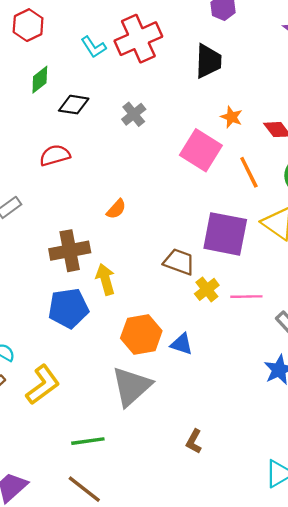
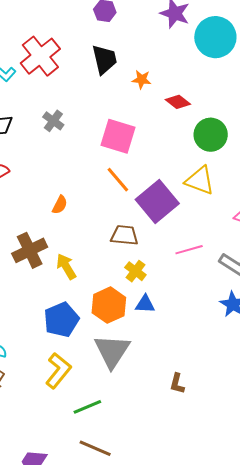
orange star: (231, 117) -> (142, 80), moved
orange line: (249, 172) -> (118, 180), moved
purple square: (225, 234) -> (157, 202), turned -36
yellow cross: (207, 289) -> (135, 271), moved
blue pentagon: (68, 308) -> (61, 320), moved
yellow L-shape: (43, 385) -> (58, 371), moved

